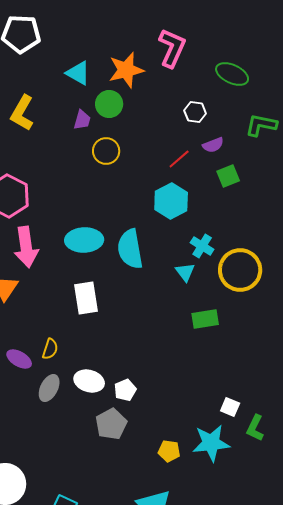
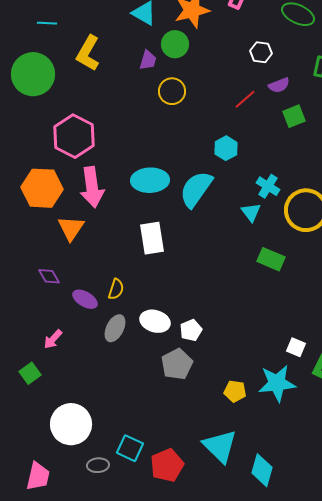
cyan hexagon: (171, 201) -> (226, 148), moved, size x0.7
cyan semicircle: (130, 249) -> (196, 189), turned 45
green rectangle: (205, 319) -> (271, 259), turned 32

